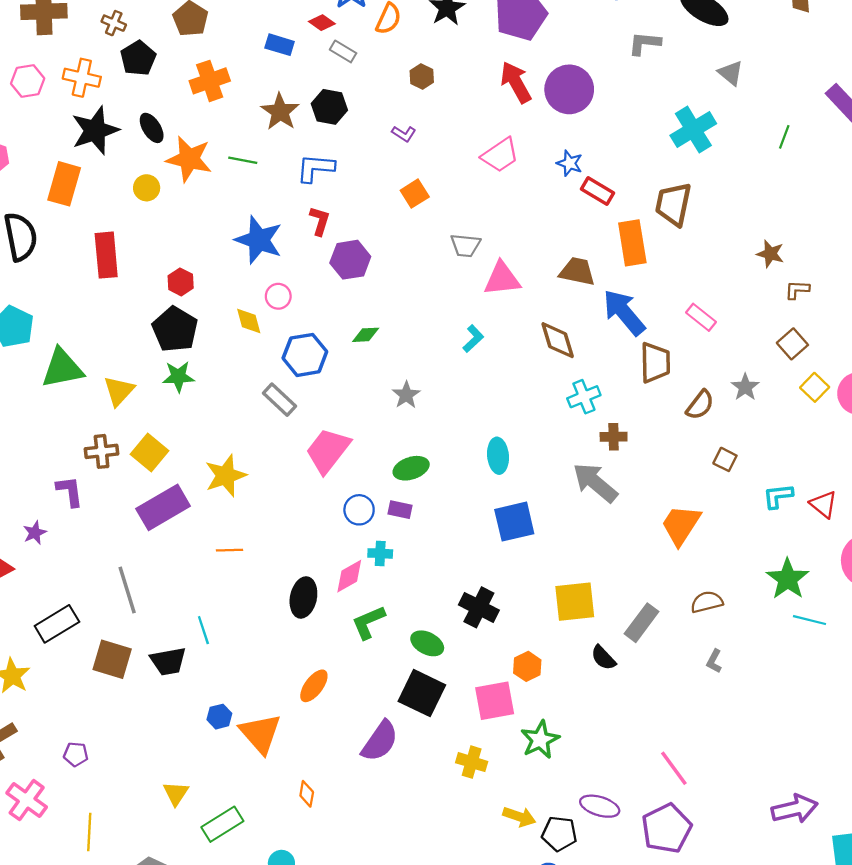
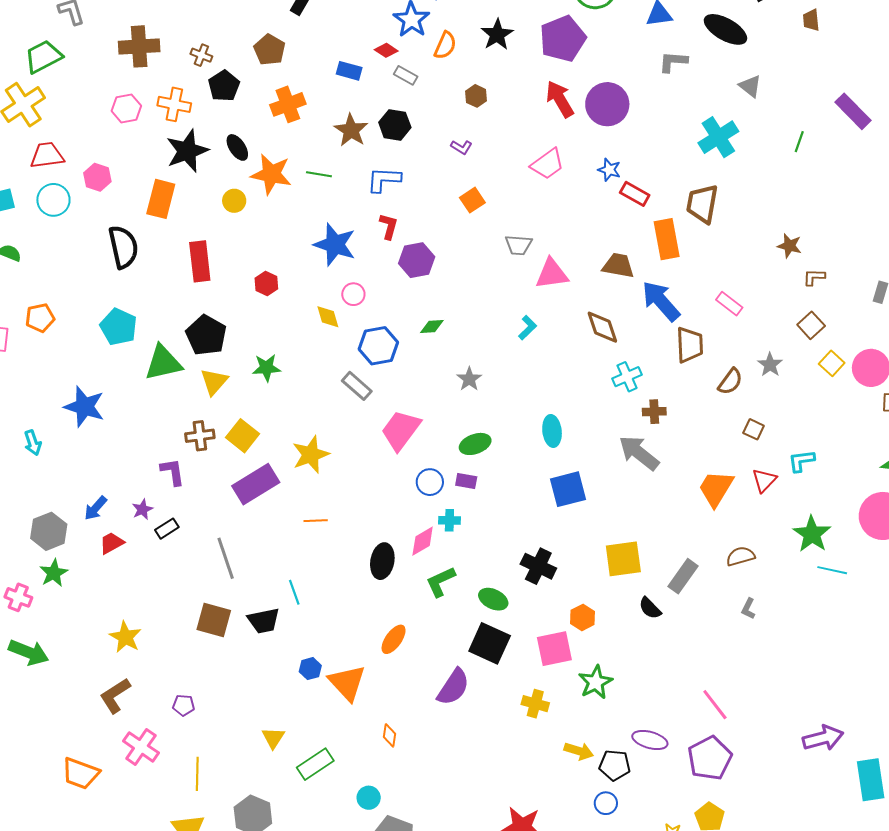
black pentagon: (175, 329) -> (206, 335), moved
red triangle: (824, 504) -> (764, 480), moved, turned 36
black rectangle: (57, 624) -> (167, 529), moved, size x0.6

